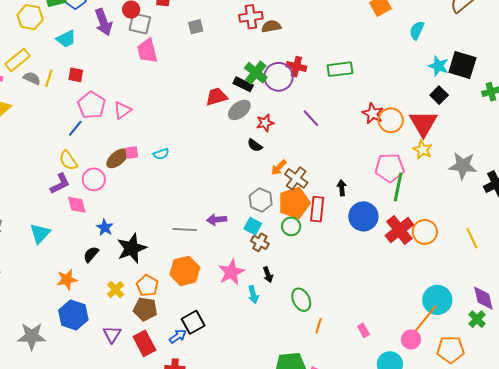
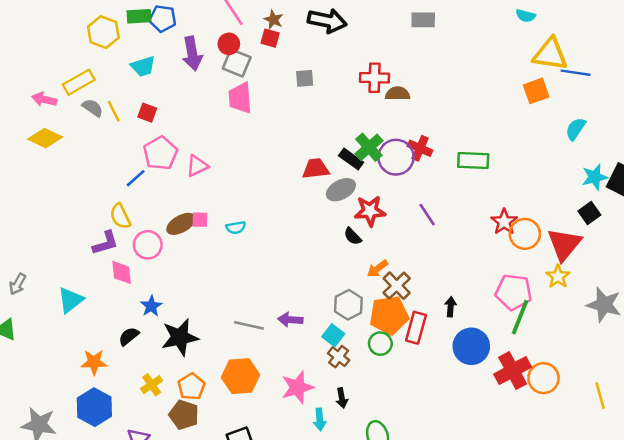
cyan star: (438, 66) -> (595, 177), turned 30
yellow line: (49, 78) -> (114, 111), turned -54
red star: (265, 123) -> (370, 211), size x1.4

